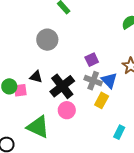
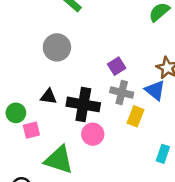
blue triangle: (109, 80) -> (155, 90), moved
black cross: (62, 86) -> (83, 104), turned -35
pink square: (20, 90) -> (31, 130), moved

